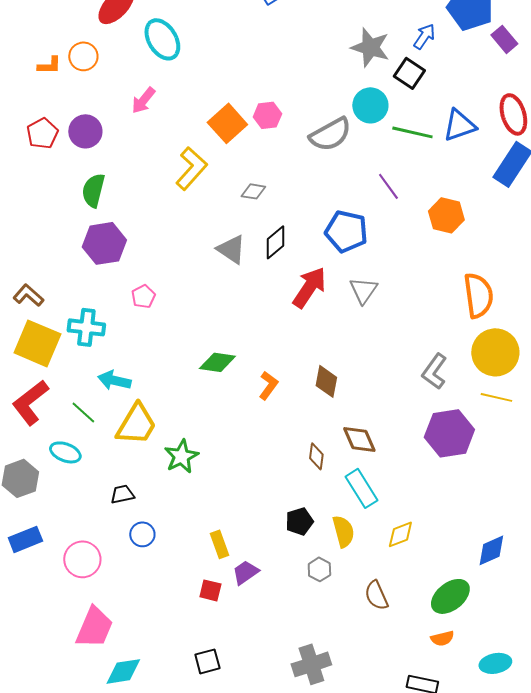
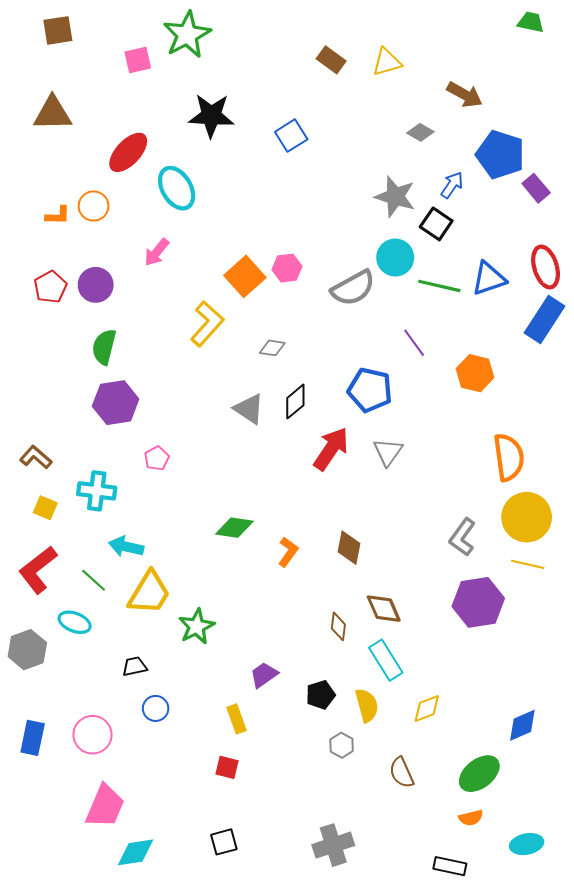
yellow square: (37, 343) -> (45, 508), size x0.5
blue rectangle: (25, 539) -> (33, 738), moved, turned -56
purple trapezoid: (245, 572) -> (264, 675), moved

